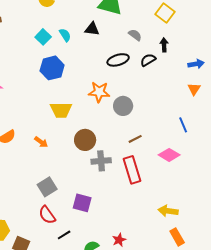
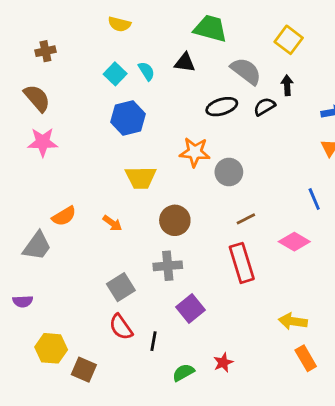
gray semicircle: (135, 35) -> (246, 71), size x1.6
gray cross: (101, 161) -> (168, 266), moved
purple square: (82, 203) -> (191, 308), moved, turned 36
black line: (64, 235) -> (154, 341), moved, turned -48

